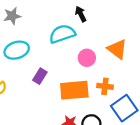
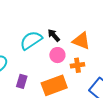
black arrow: (81, 14) -> (54, 35), moved
orange cross: (105, 86) -> (77, 65), moved

